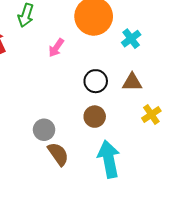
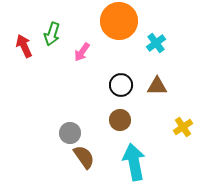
green arrow: (26, 15) -> (52, 34), moved
yellow cross: (151, 115) -> (183, 127), moved

